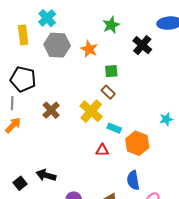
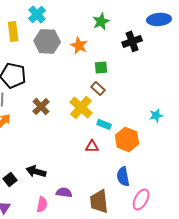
black cross: (142, 45) -> (132, 41), turned 30

